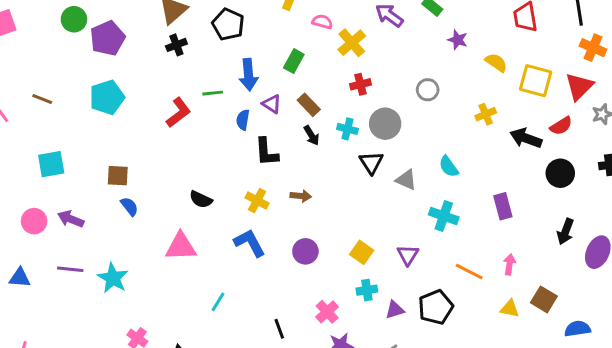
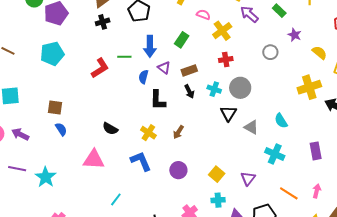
gray circle: (428, 90) -> (270, 52), moved
brown rectangle: (309, 105) -> (189, 70), turned -70
yellow cross: (486, 114) -> (309, 87), size x1.6
brown arrow: (301, 196) -> (178, 132), turned 112

